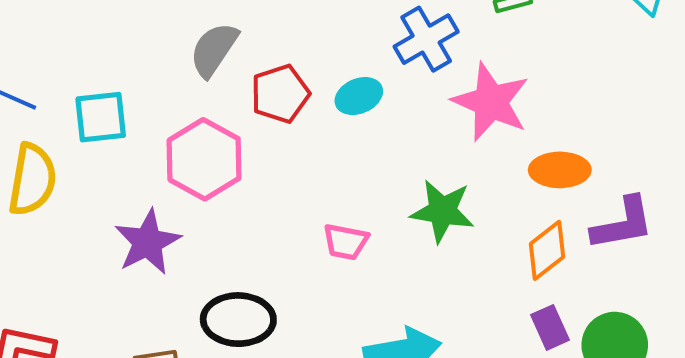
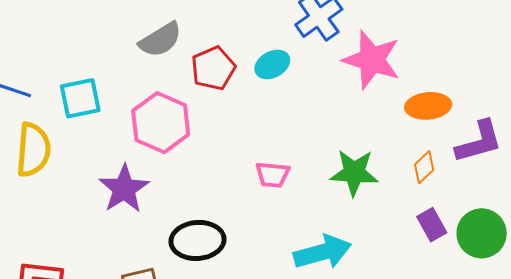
gray semicircle: (214, 50) -> (160, 40), turned -150
green star: (442, 211) -> (354, 173), moved
orange diamond: (547, 250) -> (424, 167), size x0.7

